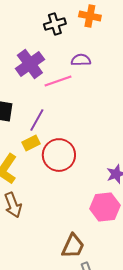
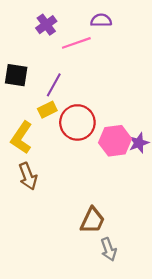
purple cross: (30, 64) -> (46, 25), size x0.7
pink hexagon: (105, 207) -> (115, 141), moved

